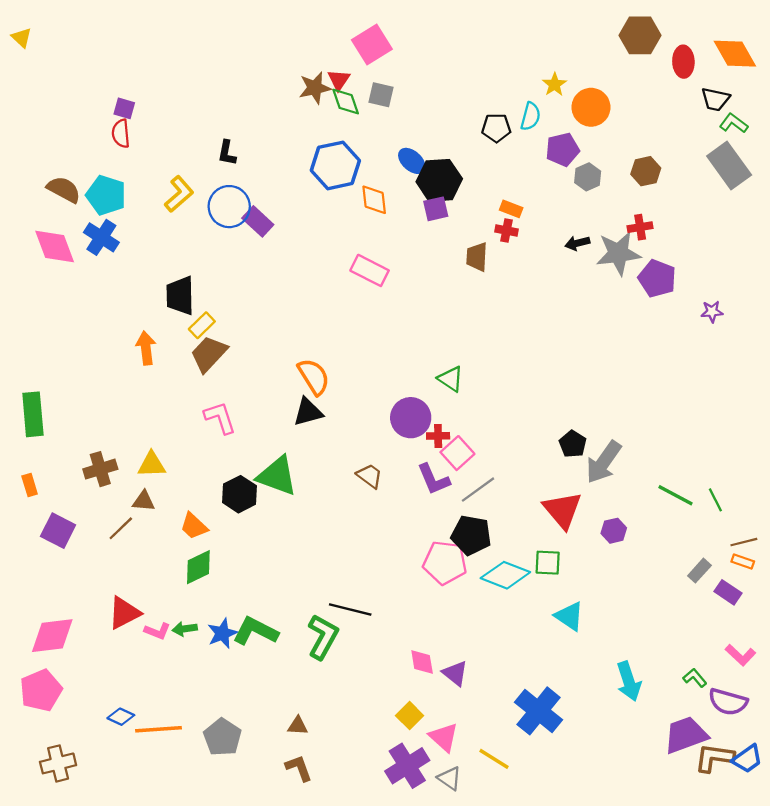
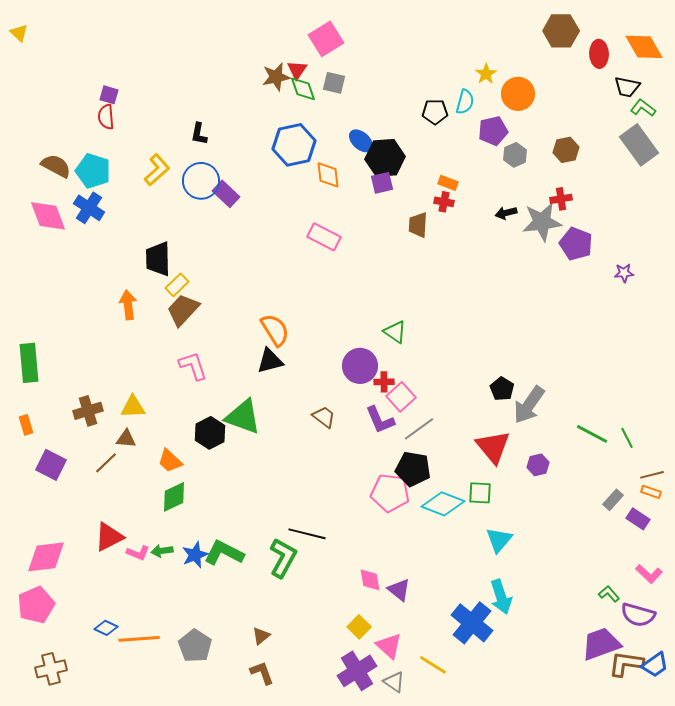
cyan triangle: (569, 616) -> (499, 540), turned 36
cyan arrow: (629, 681) -> (501, 597), moved
brown triangle: (298, 726) -> (261, 636), turned -42

